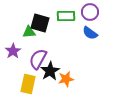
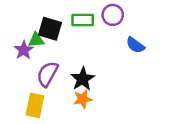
blue semicircle: (90, 33) -> (135, 45), moved
purple star: (13, 51) -> (24, 50), moved
black star: (50, 71) -> (83, 79), moved

